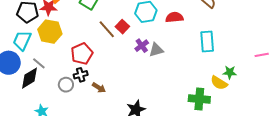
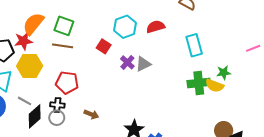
brown line: (107, 29) -> (63, 46), moved, turned -30
red pentagon: (82, 54) -> (67, 83), turned -30
black cross: (81, 75) -> (57, 105), moved, turned 32
black diamond: (30, 78) -> (35, 116), moved
green cross: (199, 99) -> (199, 83), moved

